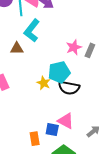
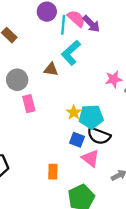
cyan pentagon: (59, 72) -> (91, 117), moved
black semicircle: (69, 88) -> (99, 136), moved
blue square: (52, 130) -> (77, 140), moved

